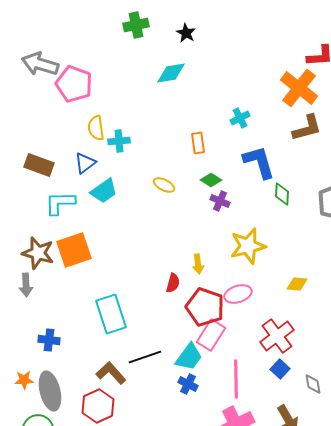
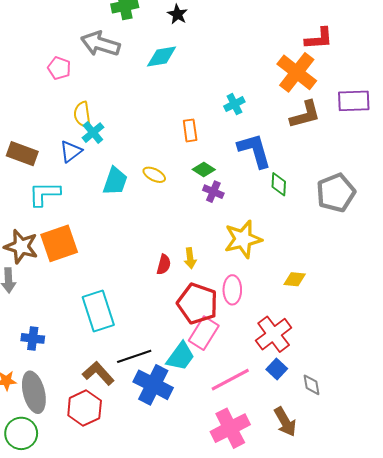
gray arrow: (40, 64) -> (100, 44), moved
pink pentagon: (74, 84) -> (59, 68), size x0.6
cyan cross: (119, 141) -> (93, 133), moved, turned -35
cyan trapezoid: (104, 191) -> (115, 181), moved, turned -36
red semicircle: (173, 283) -> (164, 264), moved
pink ellipse: (238, 294) -> (232, 290), turned -72
pink line: (236, 379) -> (230, 380), turned 63
blue cross: (188, 384) -> (153, 385), moved, size x1.8

